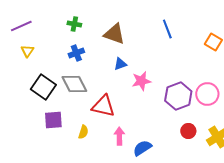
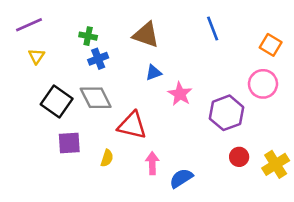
green cross: (74, 24) -> (88, 36), moved
pink star: (141, 81) -> (180, 94), turned -30
pink circle: (207, 94) -> (263, 84), moved

